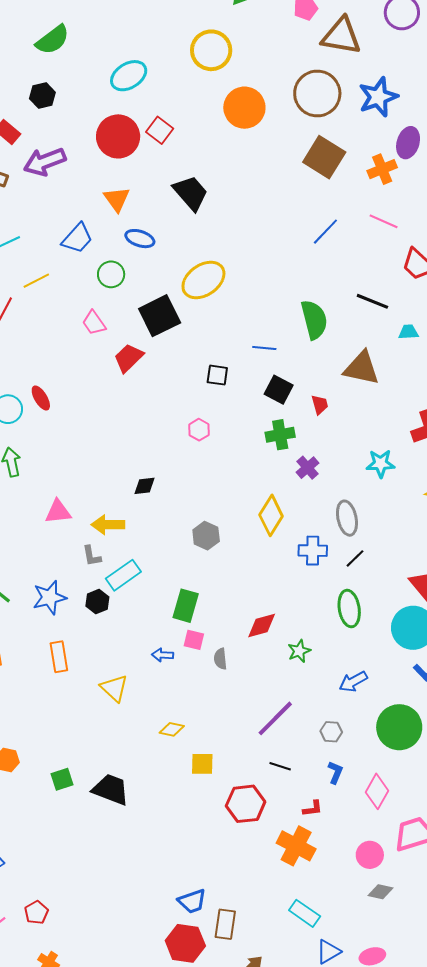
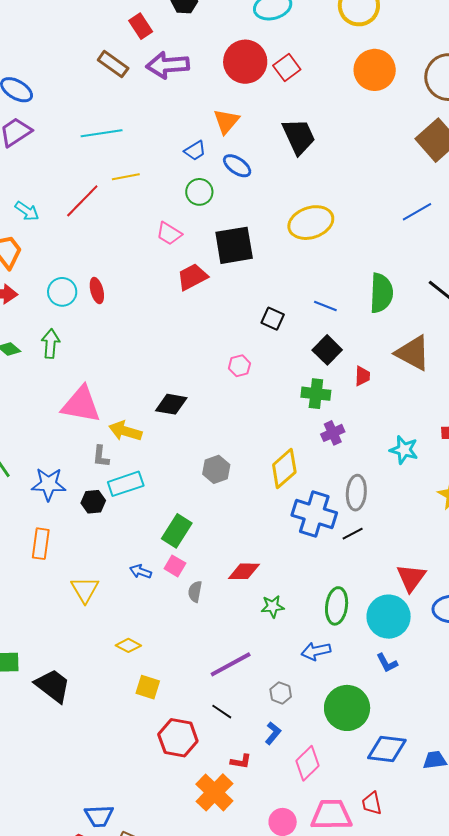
blue trapezoid: (77, 238) -> (195, 151), moved, size x0.7
yellow ellipse: (203, 280) -> (311, 223), moved
pink trapezoid: (94, 323) -> (169, 234), turned -40
black diamond: (144, 486) -> (171, 404), size x1.4
pink triangle: (58, 512) -> (81, 404), size x1.5
blue cross: (313, 551) -> (314, 514), size x1.5
green ellipse: (349, 609) -> (337, 606), moved

